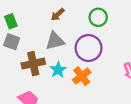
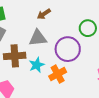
green circle: (98, 17) -> (88, 28), moved

